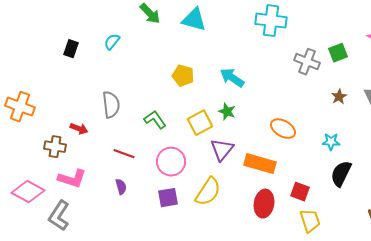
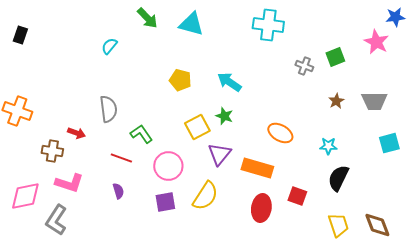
black rectangle: (71, 49) -> (20, 35), moved
gray cross: (307, 62) -> (304, 66), size x0.7
green L-shape: (155, 120) -> (141, 134), moved
pink diamond: (28, 192) -> (25, 196), turned -40
yellow trapezoid: (310, 221) -> (338, 225), moved

